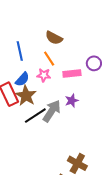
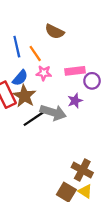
orange line: (49, 59) -> (35, 53), moved
purple circle: (94, 63) -> (92, 81), moved
gray arrow: (52, 111) -> (53, 112), turned 75

